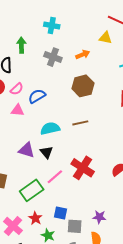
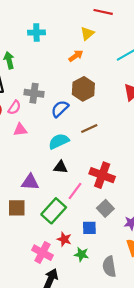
yellow triangle: (105, 38) -> (87, 33), moved, turned -40
gray cross: (53, 57) -> (34, 93), moved
blue semicircle: (37, 96) -> (60, 109), moved
purple triangle: (27, 150) -> (30, 182), moved
black triangle: (47, 152) -> (61, 167), turned -32
gray square: (75, 226) -> (105, 208), moved, turned -35

